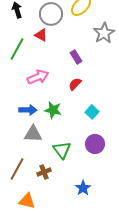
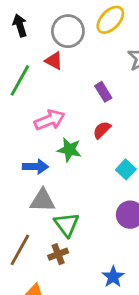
green star: (53, 110) -> (69, 150), moved
green triangle: (62, 150) -> (67, 225), moved

